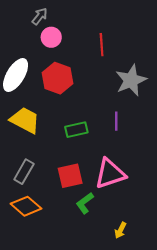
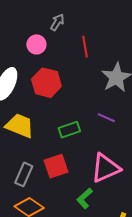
gray arrow: (40, 16) -> (57, 22), moved
purple line: (116, 121) -> (106, 118), turned -60
red square: (70, 176) -> (56, 166), moved

